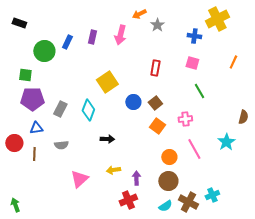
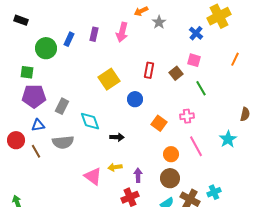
blue cross: (194, 36) -> (196, 33), turned 32
red rectangle: (155, 68) -> (149, 70), moved
brown square: (155, 103) -> (176, 73), moved
cyan diamond: (88, 110) -> (90, 121), moved, turned -40
black arrow: (107, 139) -> (117, 137), moved
gray semicircle: (61, 145) -> (63, 142), size x1.5
brown line: (34, 154) -> (36, 151), turned -32
pink triangle: (79, 179) -> (93, 176), moved, turned -42

